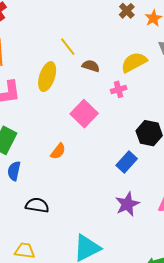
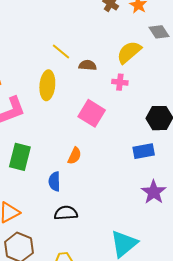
pink cross: (119, 89) -> (120, 82), turned 35
blue rectangle: (127, 162) -> (144, 151), turned 50
blue semicircle: (14, 171) -> (54, 181), moved

